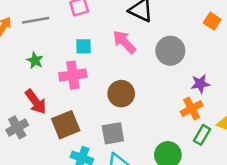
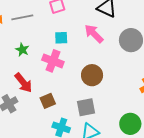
pink cross: (73, 75) -> (53, 61), turned 30
brown square: (66, 125) -> (48, 101), size x0.7

